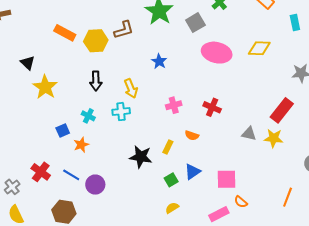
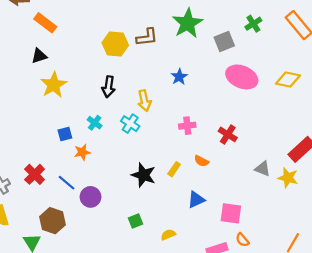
orange rectangle: (65, 33) -> (45, 23), moved
black triangle: (28, 63) -> (39, 56), turned 49
cyan cross: (121, 112) -> (130, 124), turned 30
green square: (171, 180) -> (136, 221), moved

